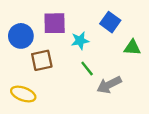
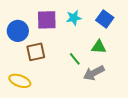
blue square: (110, 22) -> (105, 19), moved
cyan star: (80, 41) -> (74, 18), moved
green triangle: (132, 48) -> (99, 47), moved

